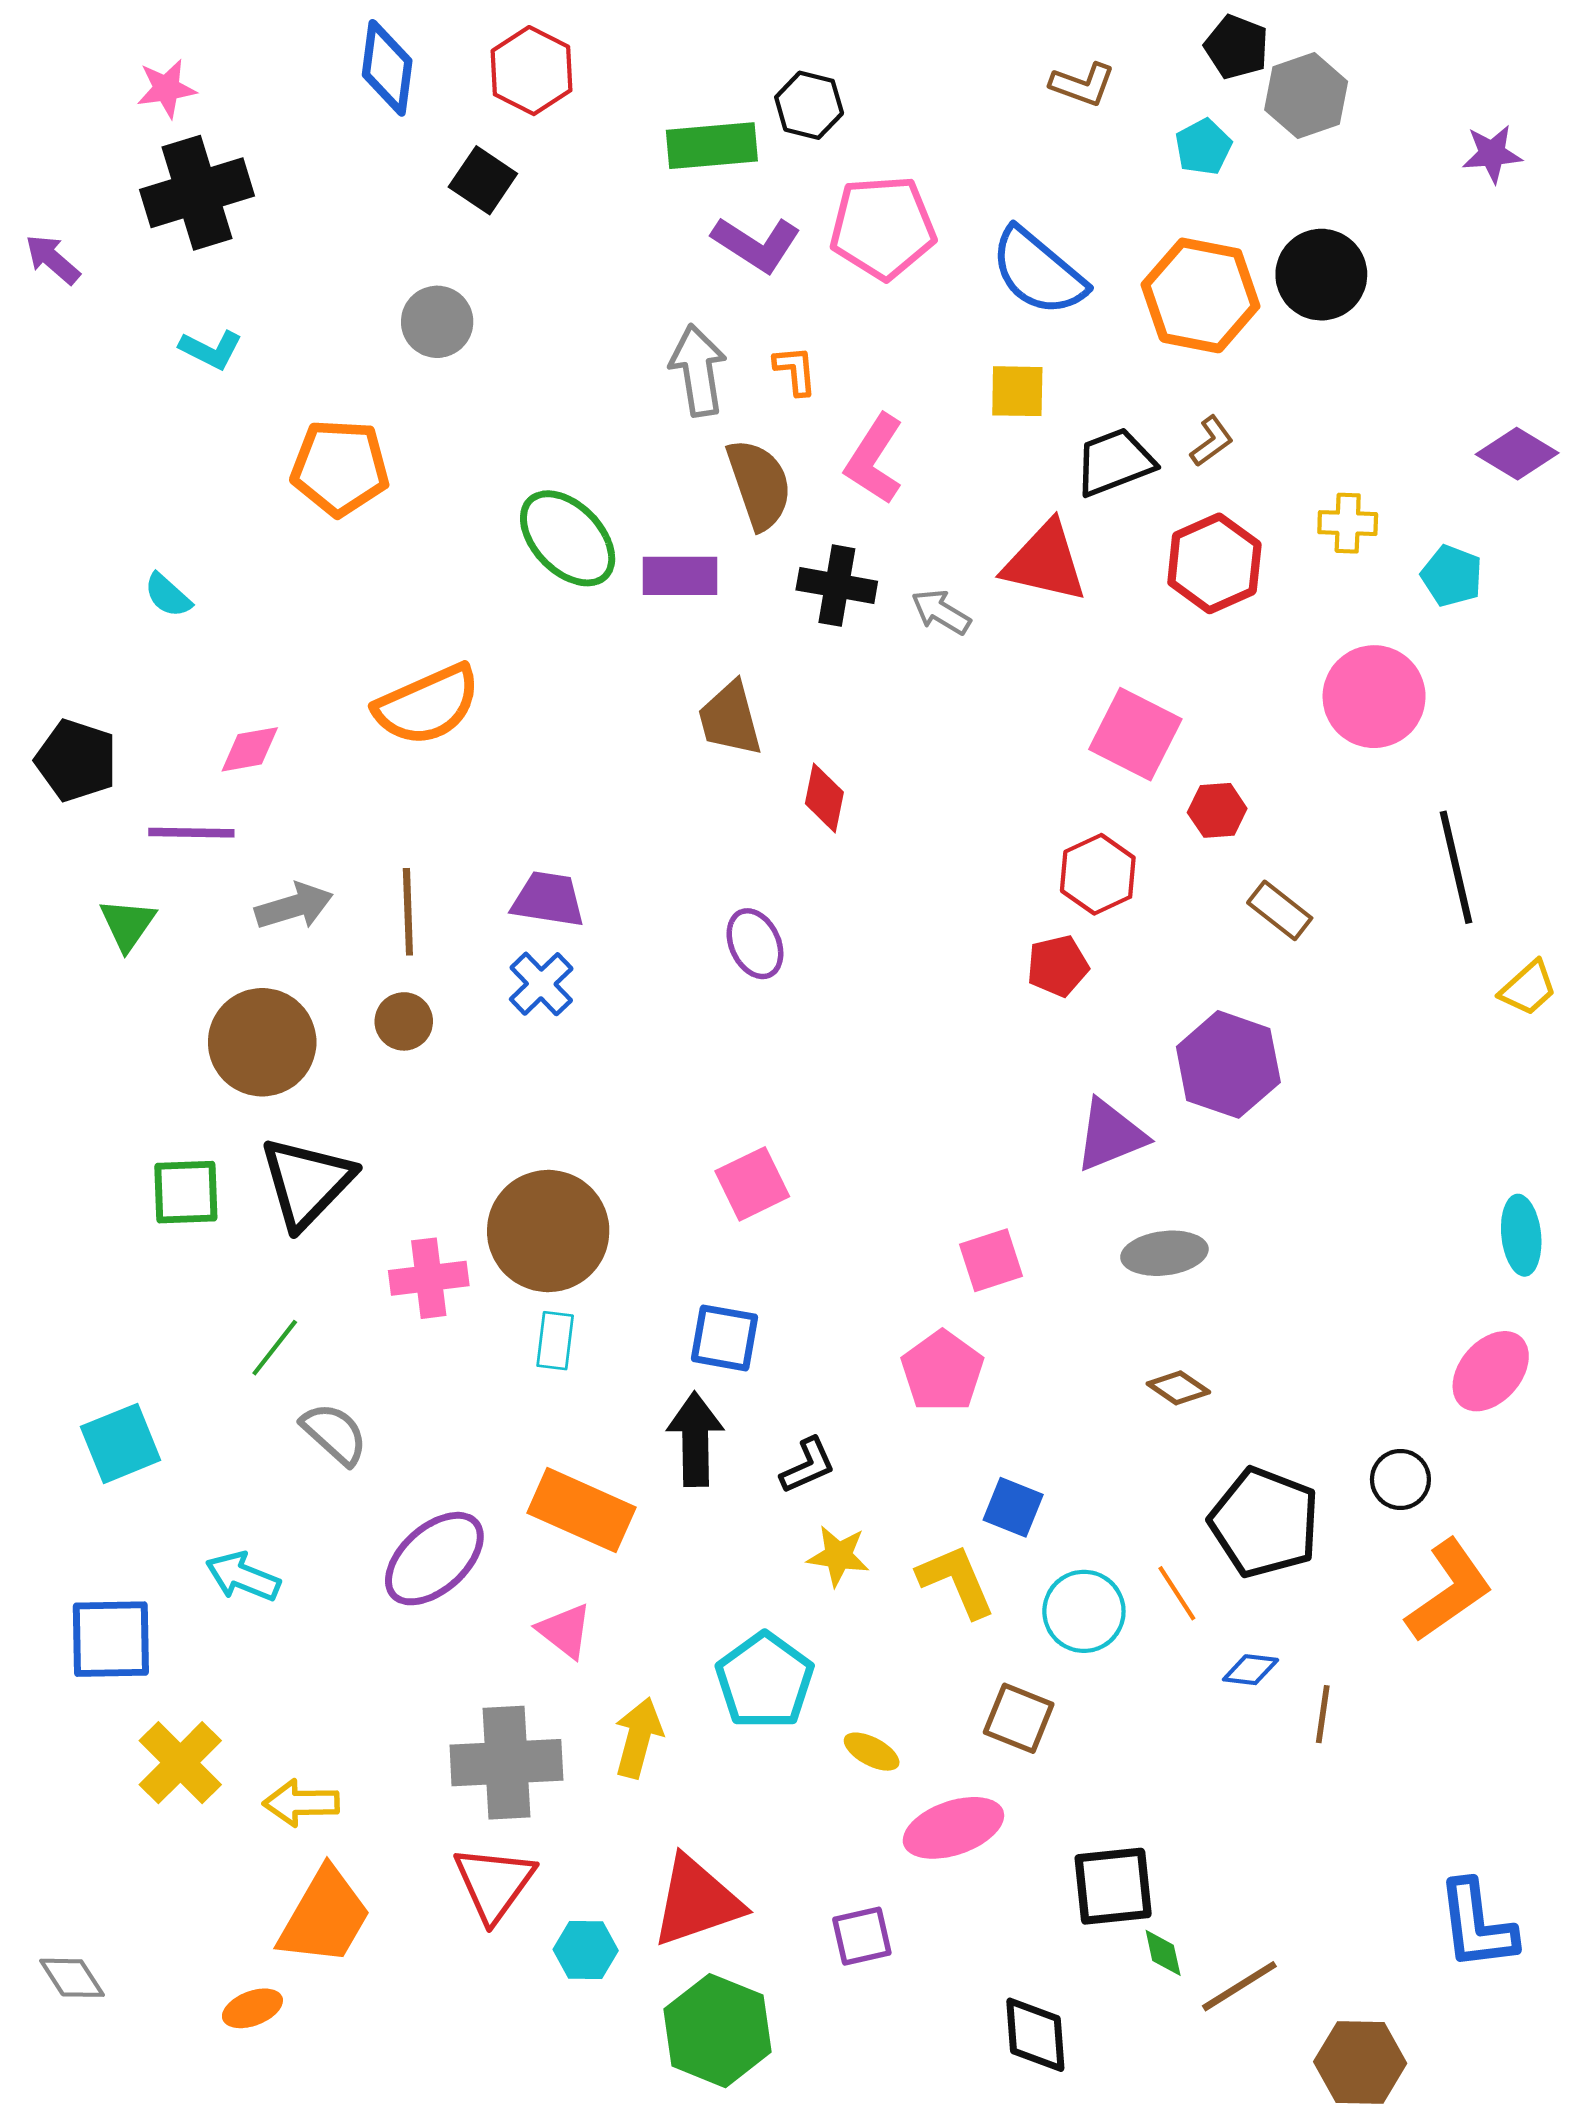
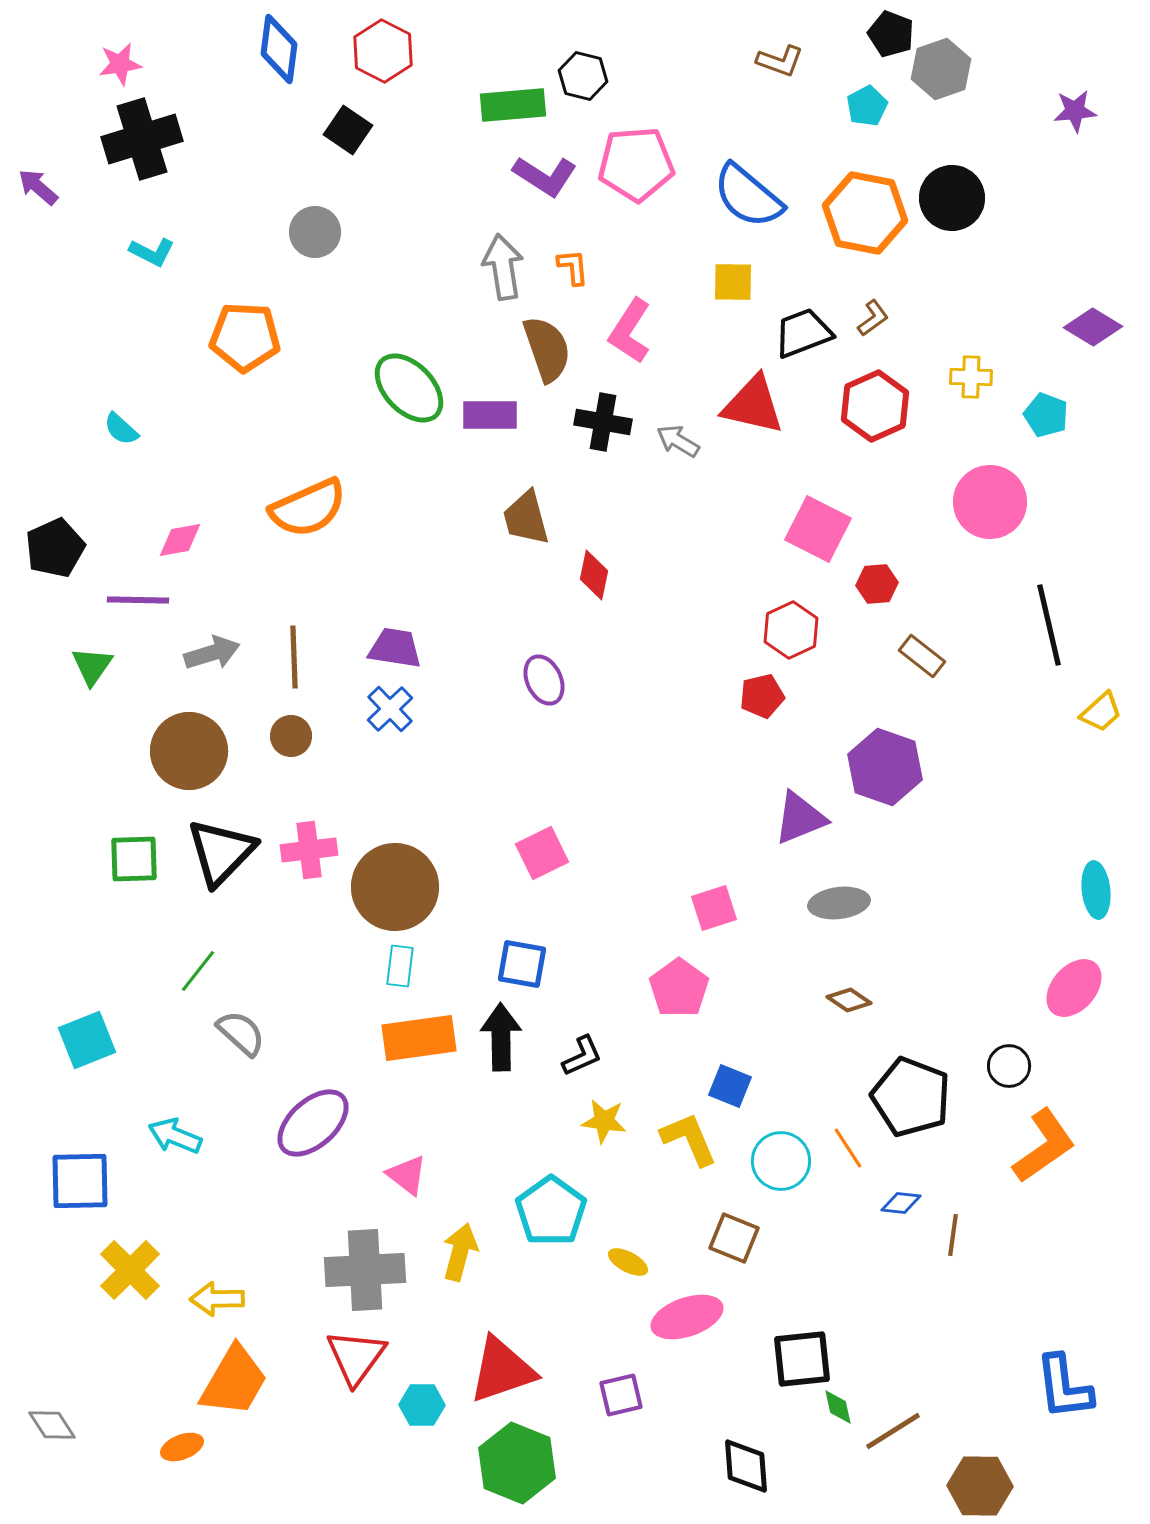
black pentagon: (76, 760) -> (55, 548), turned 30
pink cross: (429, 1278) -> (309, 850), moved
orange rectangle: (581, 1510) -> (419, 1038), moved, turned -32

